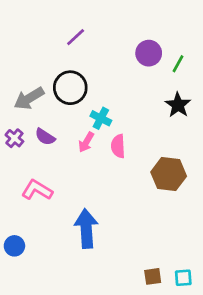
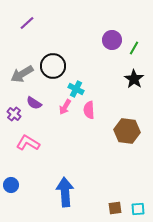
purple line: (76, 37) -> (27, 23), moved
purple cross: (14, 138) -> (14, 114), moved
blue arrow: (86, 229) -> (65, 192), moved

